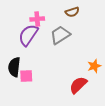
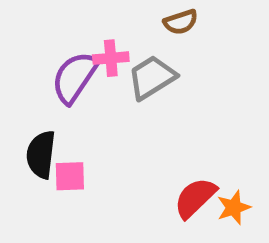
pink cross: (37, 19) -> (111, 58), moved
orange star: (94, 66) -> (234, 207), moved

